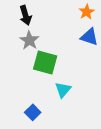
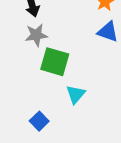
gray star: (29, 40) -> (36, 35), turned 30

